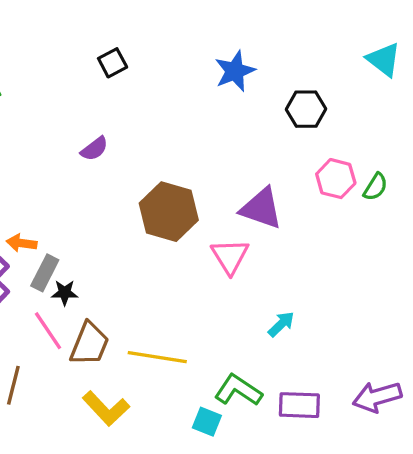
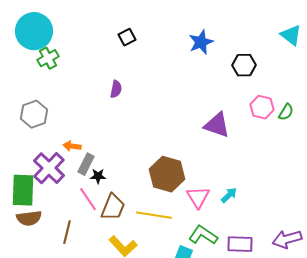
purple semicircle: (94, 149) -> (116, 89), turned -42
brown hexagon: (169, 212) -> (167, 174), moved
pink triangle: (230, 256) -> (198, 197), moved

